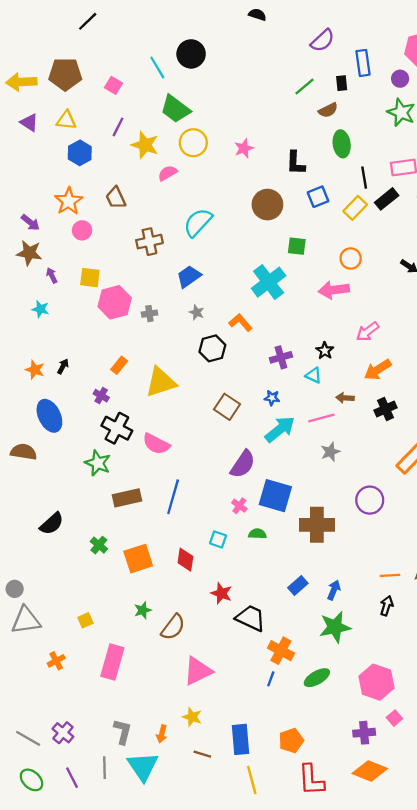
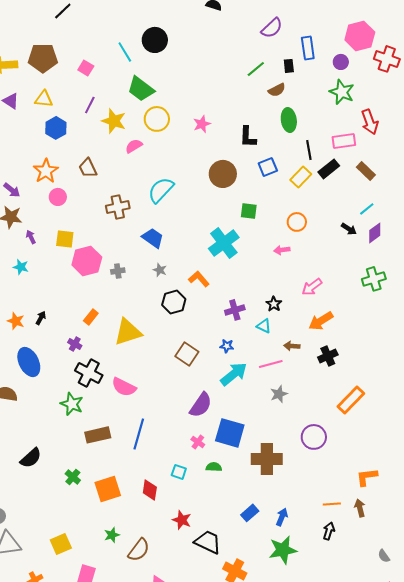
blue trapezoid: (189, 276) -> (153, 238), turned 70
pink arrow: (334, 290) -> (282, 250), size x0.6
yellow square: (85, 620) -> (61, 544), size x1.5

